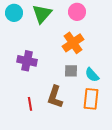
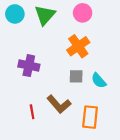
brown L-shape: (55, 97) -> (59, 104), turned -60
orange rectangle: (91, 99) -> (90, 117), moved

